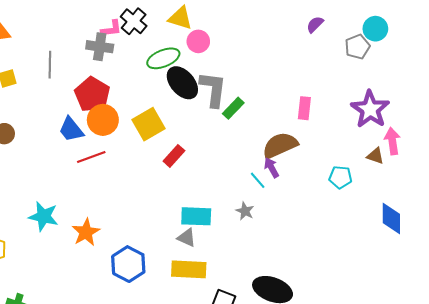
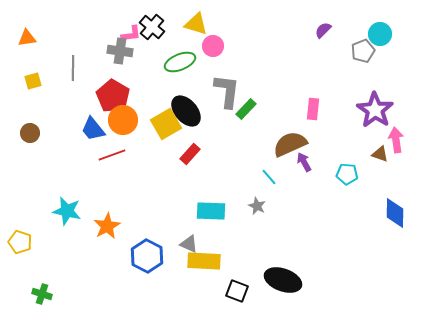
black ellipse: (182, 83) -> (186, 111), moved
purple arrow: (271, 168) -> (304, 162), moved
gray triangle: (187, 238) -> (189, 244), moved

